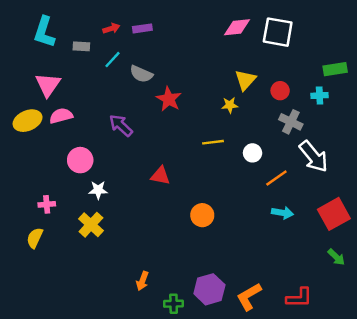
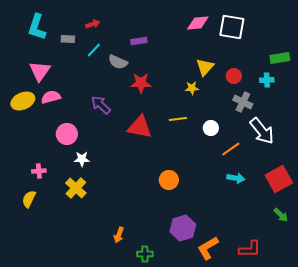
purple rectangle: (142, 28) -> (139, 41), moved
red star: (169, 99) -> (141, 83), turned -30
red triangle: (160, 176) -> (140, 127), moved, size x1.5
purple hexagon: (209, 289) -> (183, 228), moved

